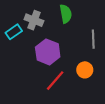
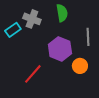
purple hexagon: (48, 52) -> (60, 49), moved
red line: (55, 81) -> (33, 74), moved

